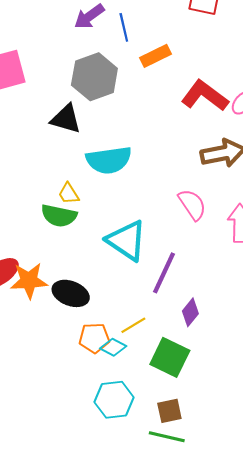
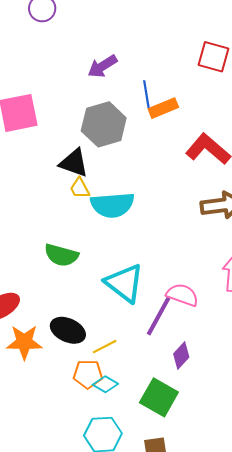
blue line: (124, 27) -> (146, 94), moved
yellow trapezoid: (69, 194) -> (80, 188), moved
pink semicircle: (192, 204) -> (182, 295), moved, turned -40
orange star: (29, 281) -> (24, 342), moved
yellow line: (133, 325) -> (105, 347), moved

